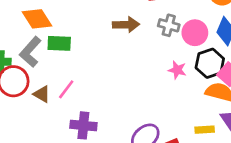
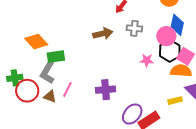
pink circle: (195, 33) -> (166, 36), moved
gray L-shape: (30, 52) -> (47, 73), moved
purple cross: (83, 125) -> (106, 90), moved

